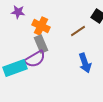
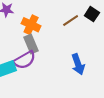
brown line: (78, 31) -> (71, 20), moved

